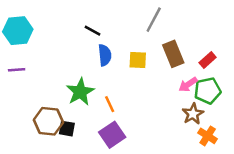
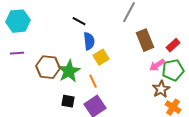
yellow square: (138, 60) -> (101, 57), moved, turned -35
brown hexagon: (48, 121) -> (48, 67), moved
black square: (67, 129) -> (68, 101), moved

